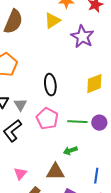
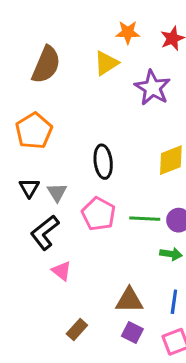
green arrow: (70, 151) -> (171, 254), moved, turned -152
brown triangle: (55, 172) -> (129, 300), moved
pink triangle: (20, 174) -> (62, 271), moved, turned -32

